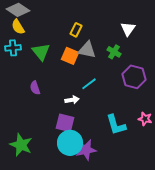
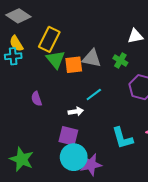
yellow semicircle: (18, 27) -> (16, 44), moved
white triangle: (128, 29) -> (135, 36), turned 42
yellow rectangle: (76, 30) -> (49, 39), moved, size x1.6
green triangle: (41, 52) -> (56, 59), moved
orange square: (70, 56) -> (74, 65), turned -30

